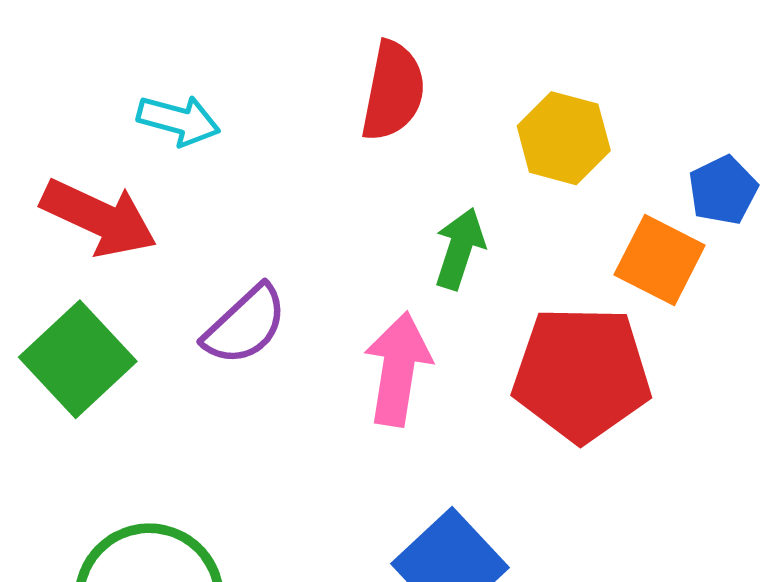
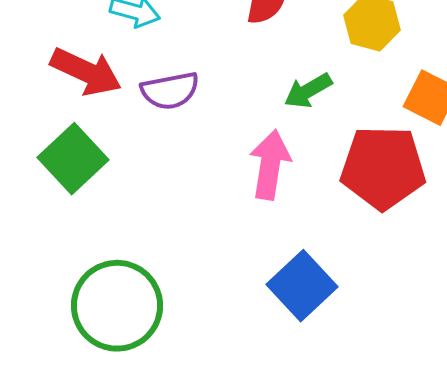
green arrow: (460, 249) -> (308, 91), turned -138
purple semicircle: (245, 325) -> (170, 91), moved, turned 32

